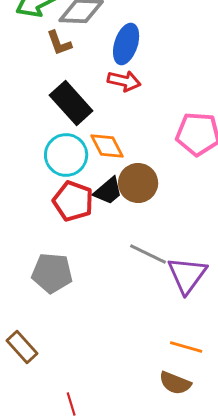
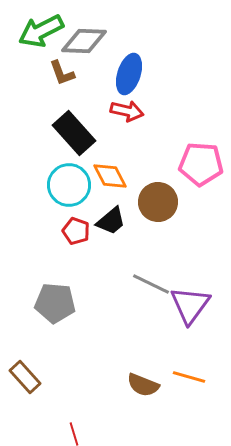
brown circle: (138, 183) -> (158, 202), moved
red pentagon: (73, 201) -> (76, 231), size x0.7
brown semicircle: (175, 383) -> (143, 385), moved

